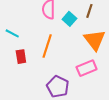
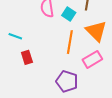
orange line: (47, 46) -> (70, 42), moved

